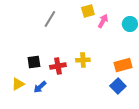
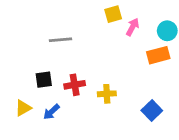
gray line: (50, 19) -> (60, 40), moved, turned 54
yellow cross: (83, 60) -> (107, 94), moved
orange rectangle: (123, 65) -> (158, 55), moved

